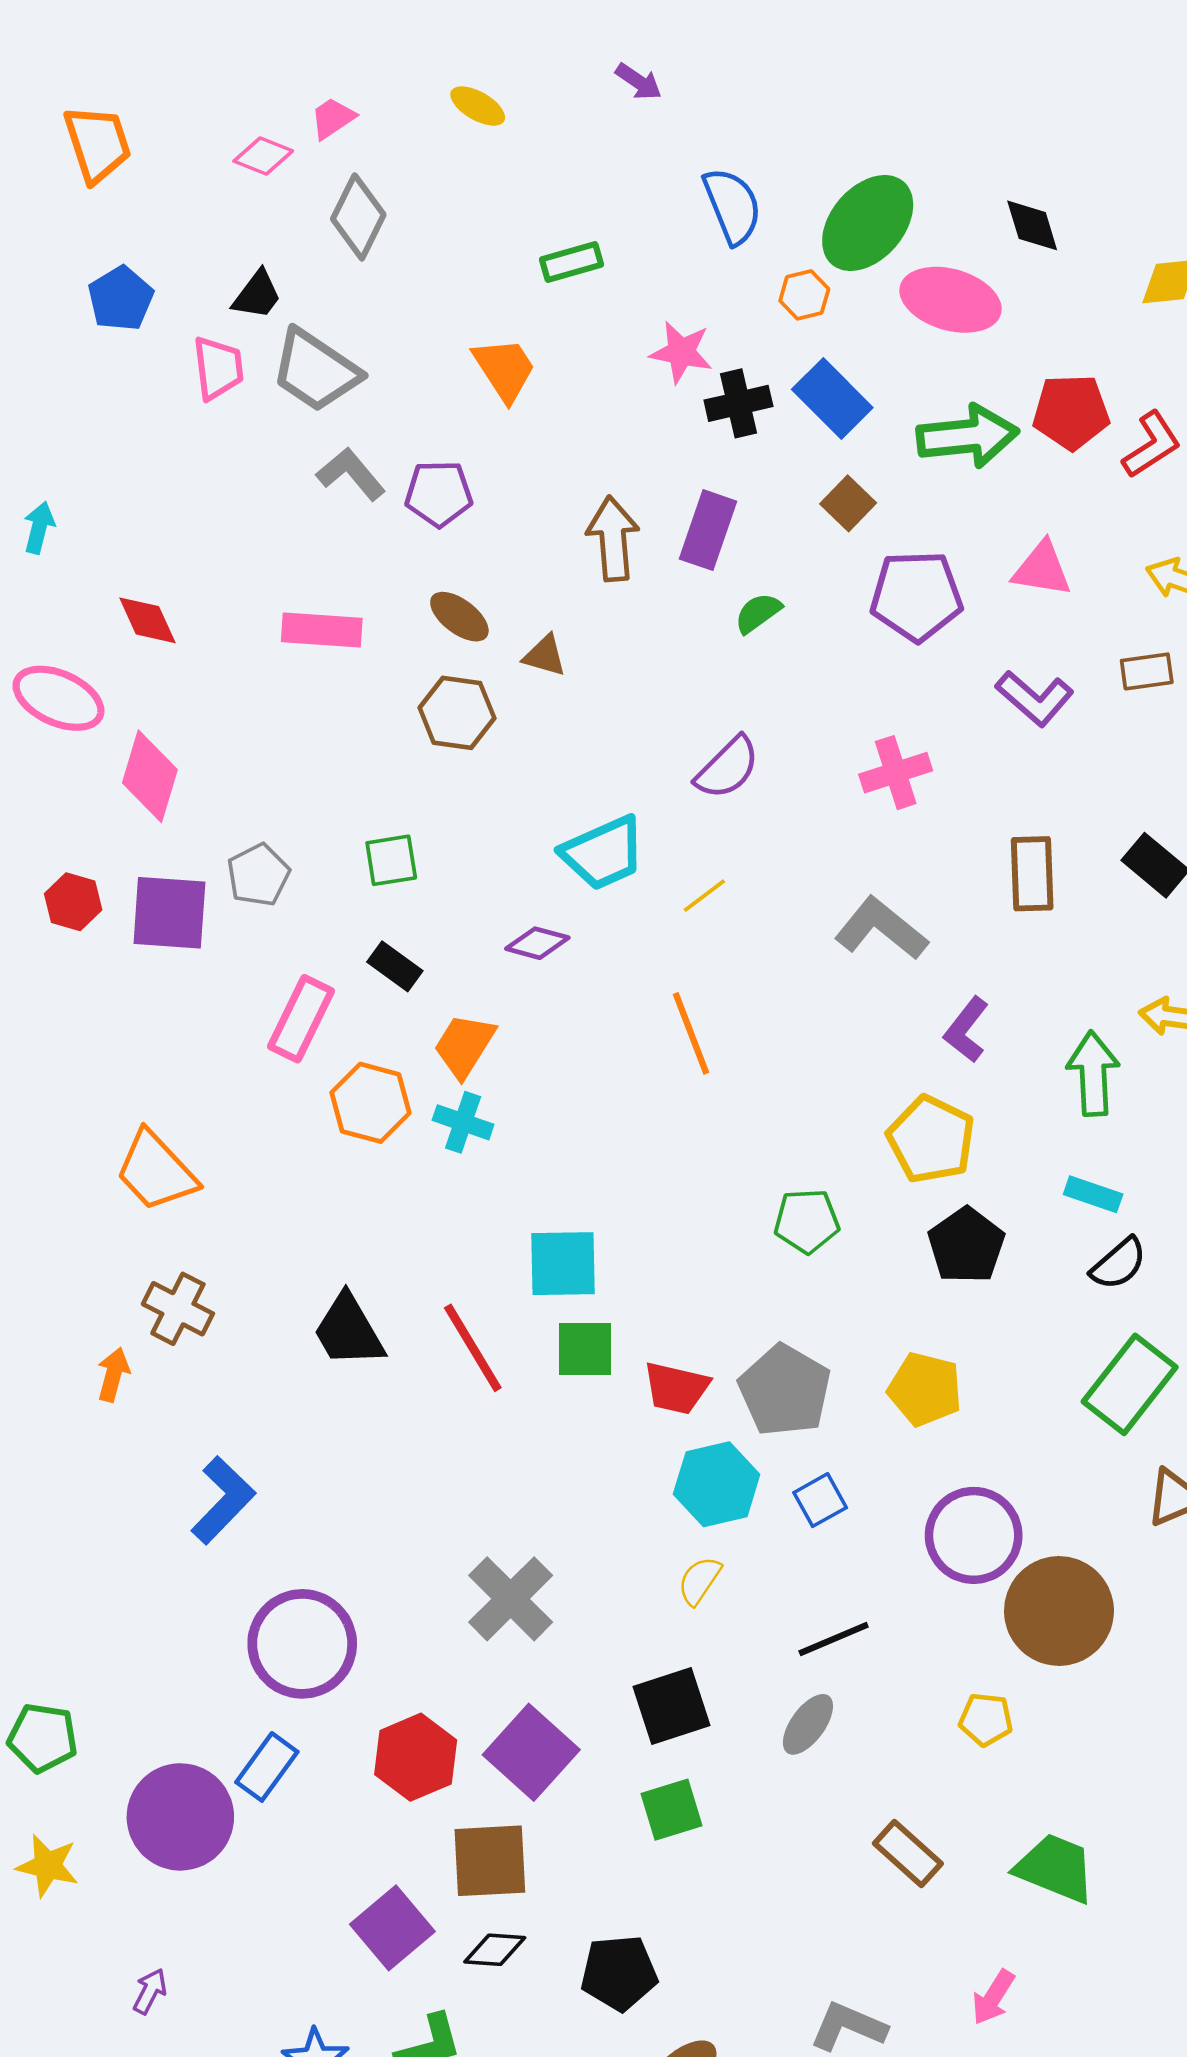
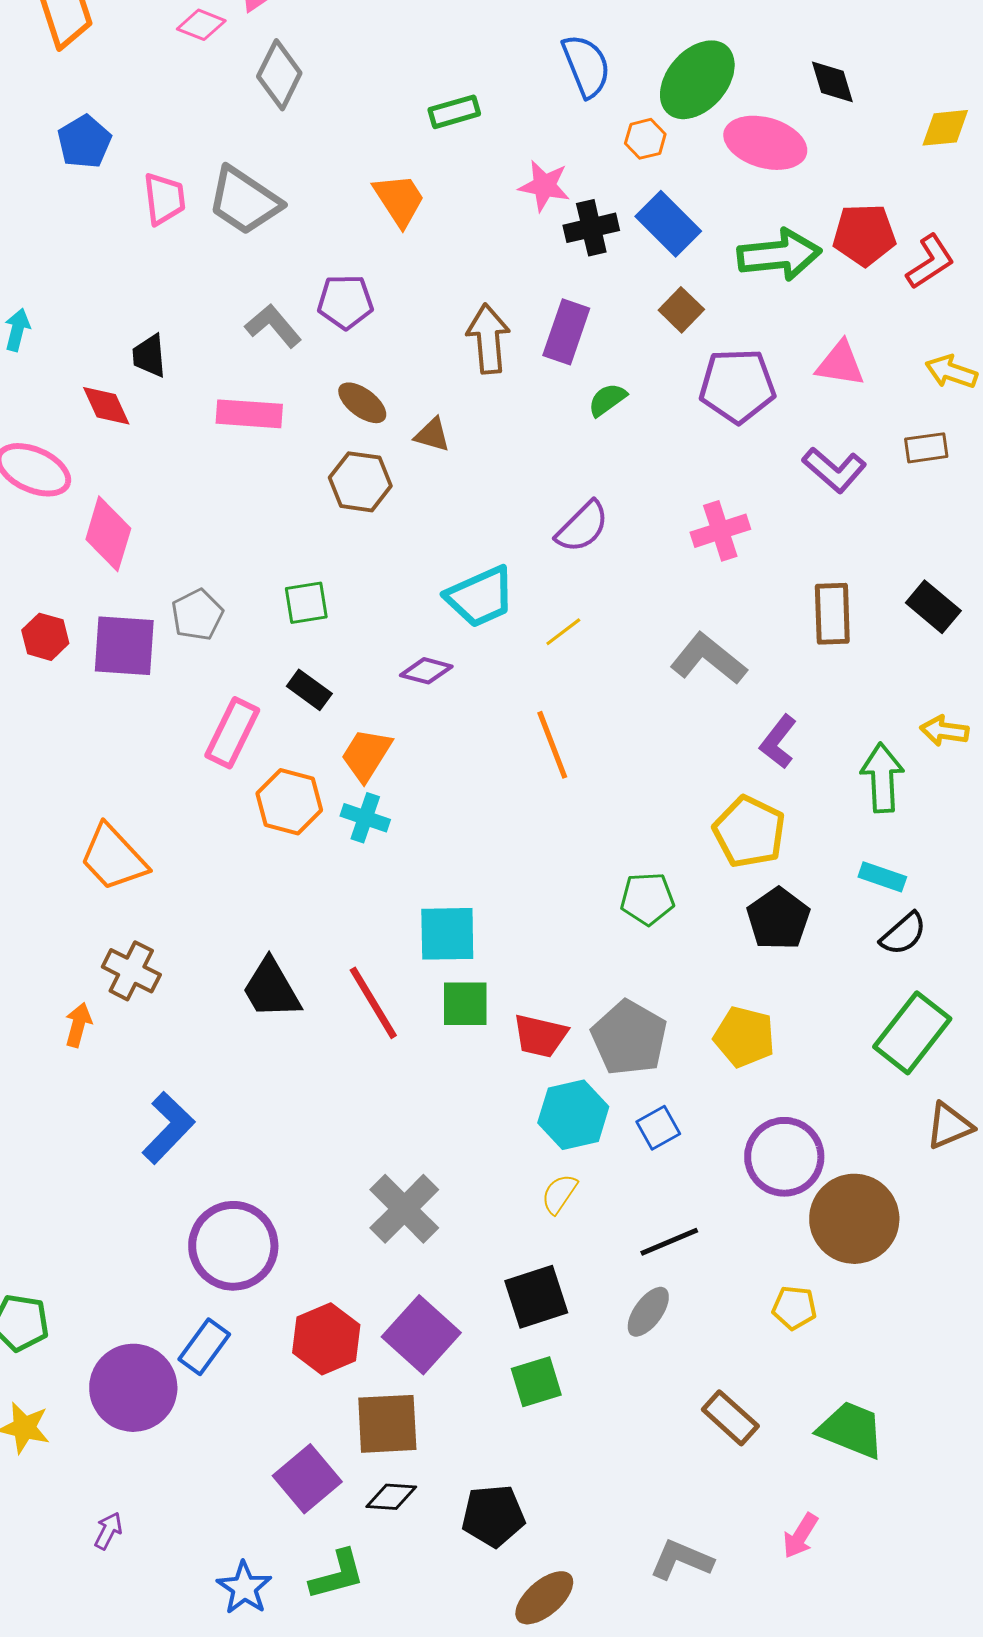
black trapezoid: (257, 295) -> (149, 356), moved, turned 138
gray L-shape: (351, 474) -> (273, 326), moved

